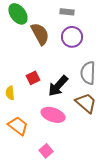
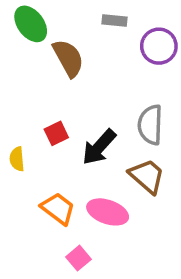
purple circle: (72, 37) -> (159, 46), moved
pink ellipse: (53, 115) -> (108, 212), moved
orange trapezoid: (18, 126) -> (58, 209), moved

